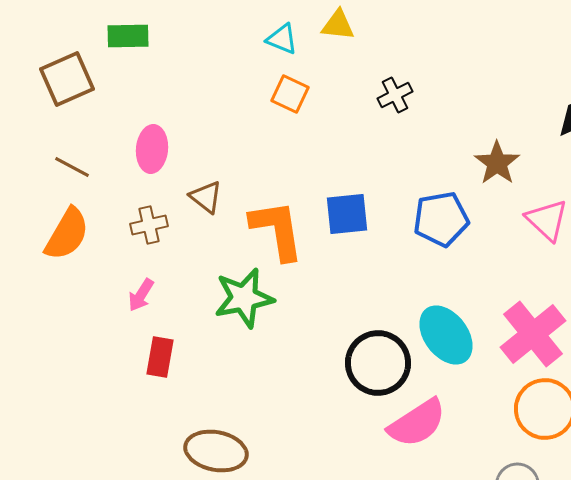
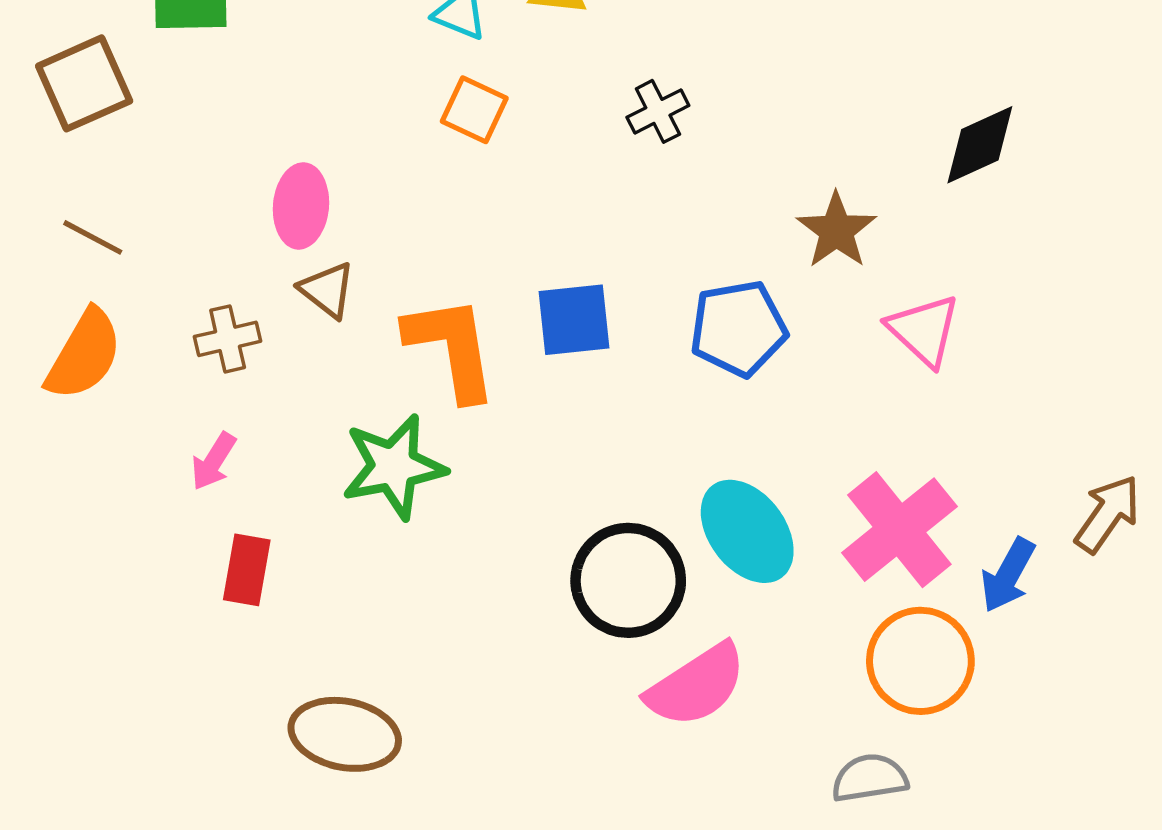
pink ellipse: (152, 149) -> (301, 206), moved

